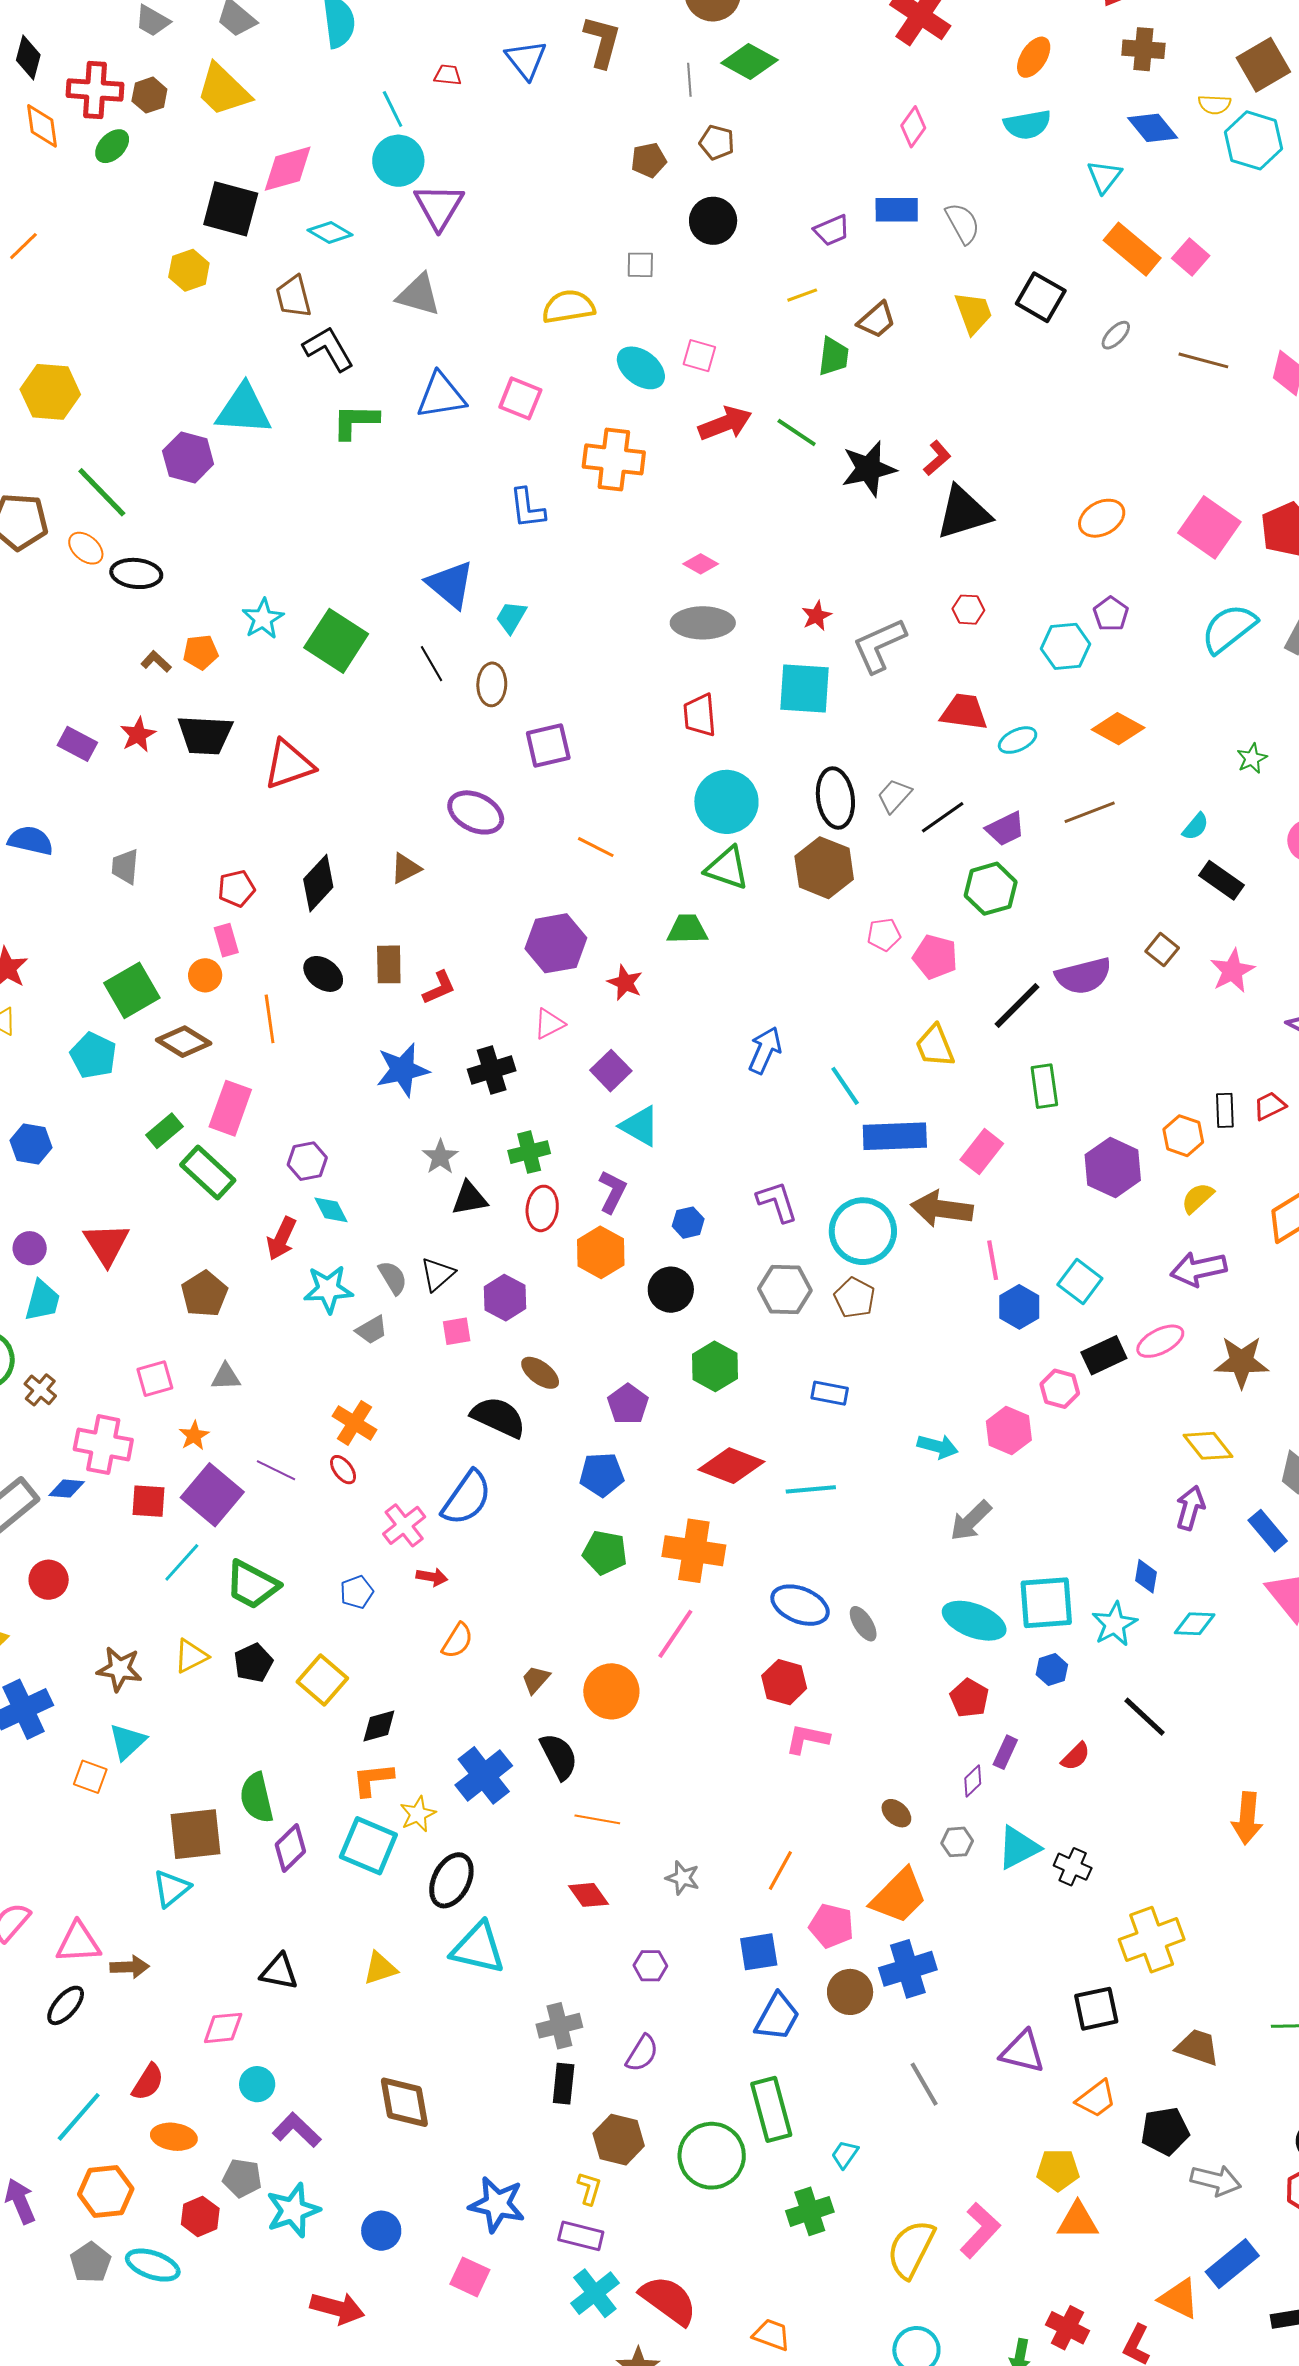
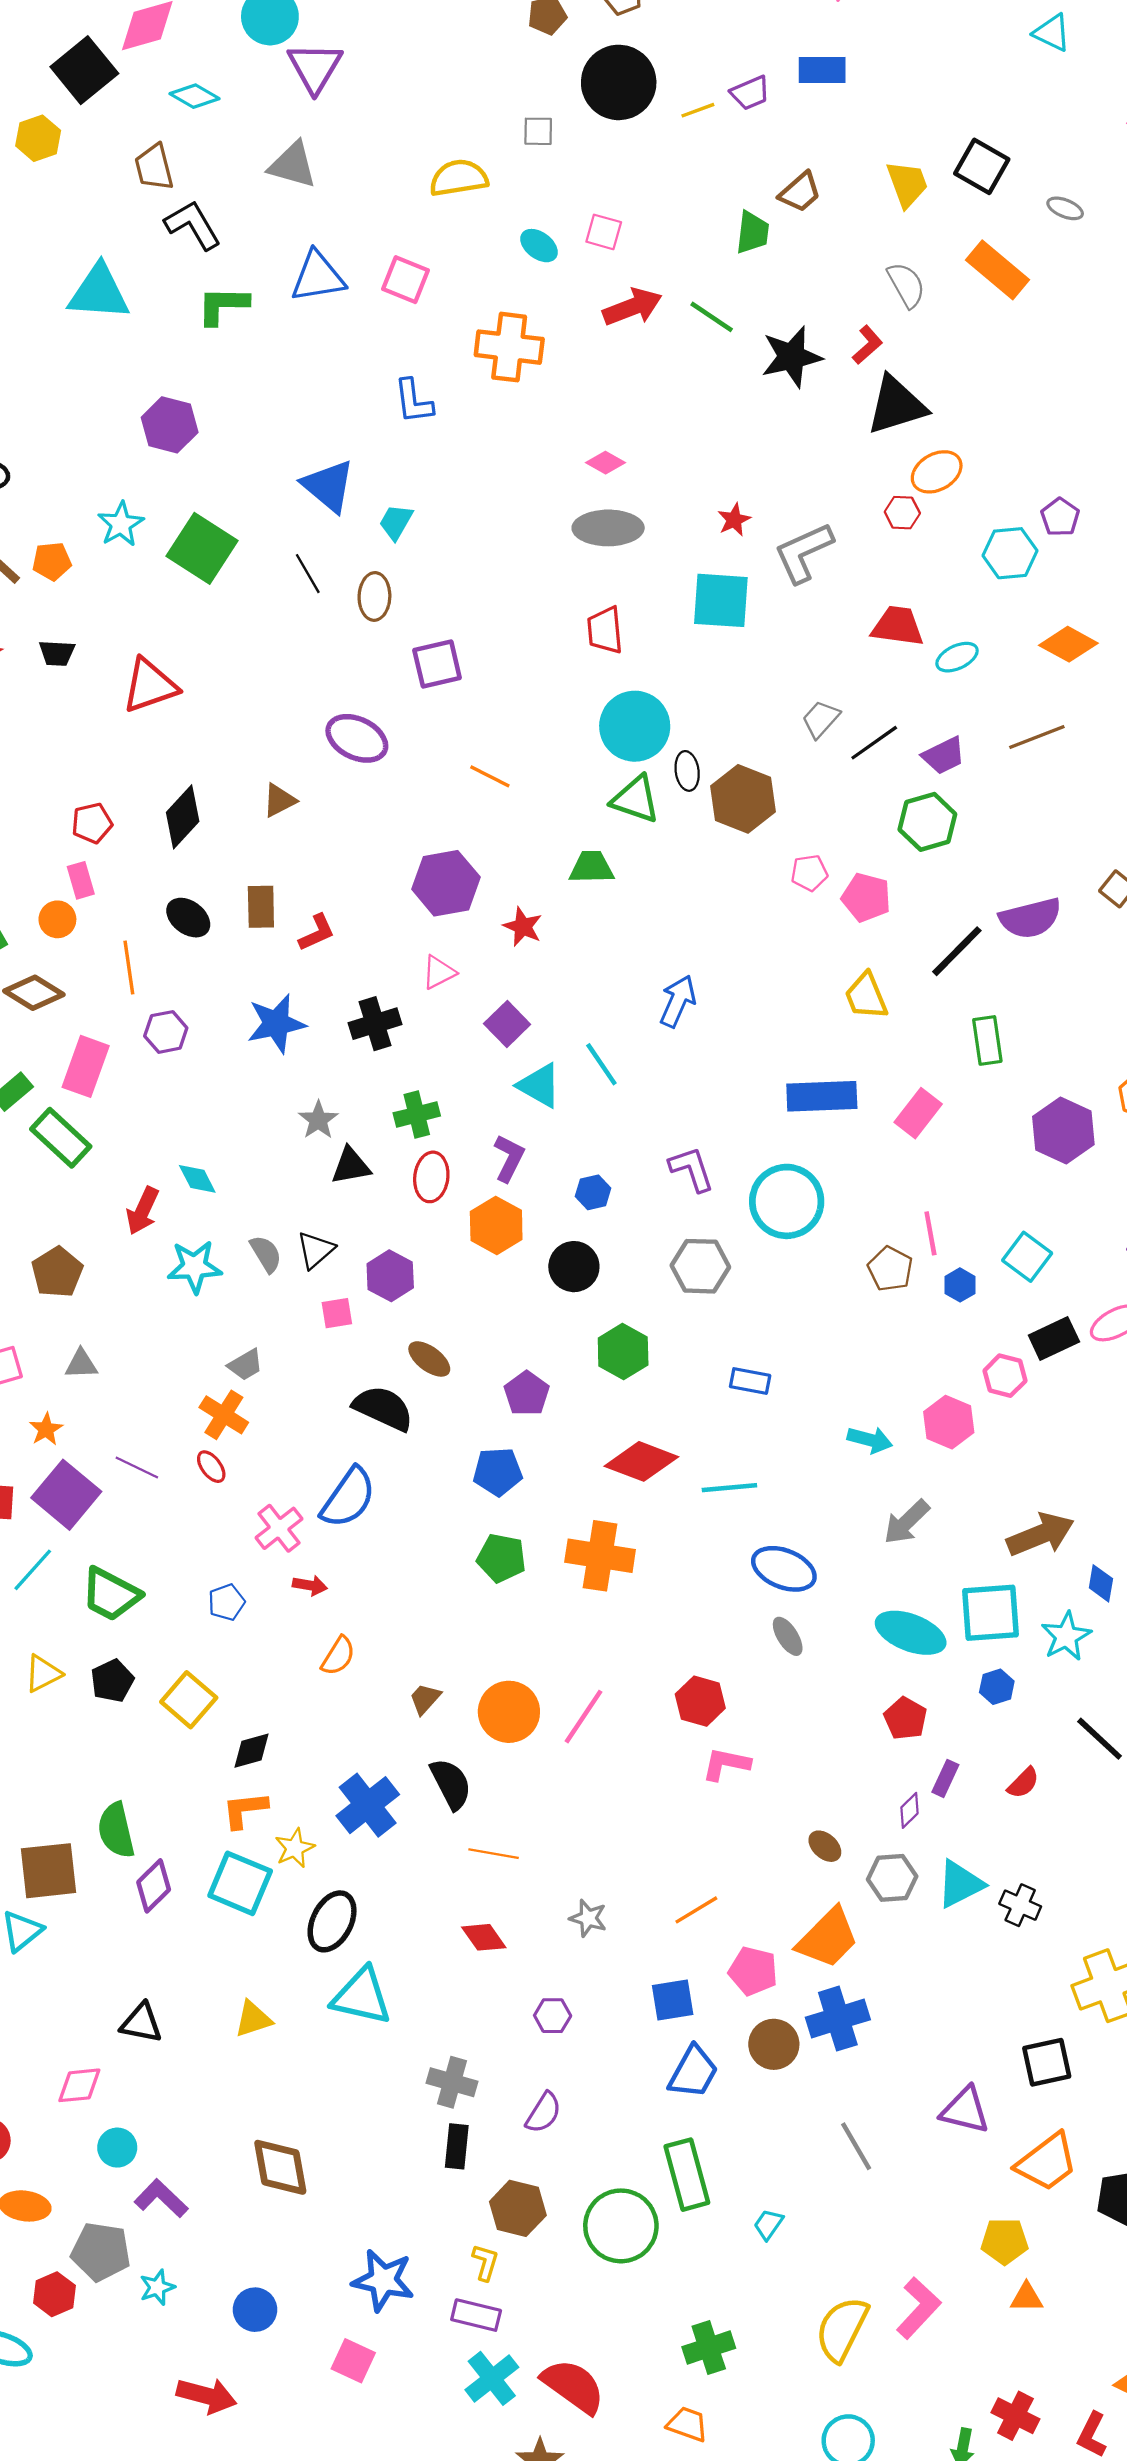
cyan triangle: (1104, 177) -> (1052, 33), turned -42
black square: (231, 209) -> (84, 70), turned 36
black circle: (713, 221) -> (619, 82), size x1.4
gray semicircle: (963, 223) -> (906, 285), moved
orange rectangle: (1132, 249) -> (998, 270), moved
yellow line: (802, 295) -> (698, 110), moved
gray ellipse: (1116, 335) -> (1065, 208), turned 68
cyan ellipse: (641, 368) -> (539, 246), size x0.7
purple hexagon: (188, 458) -> (170, 425), moved
orange ellipse: (1102, 518) -> (937, 472), moved
black trapezoid: (205, 735) -> (57, 653), size x0.6
black ellipse: (835, 798) -> (687, 771), moved, size x0.6
cyan line: (845, 1086) -> (601, 1064), moved
purple hexagon: (307, 1161) -> (166, 1032), moved
brown arrow: (942, 1209) -> (1040, 1535), moved, turned 150
brown pentagon: (854, 1298) -> (890, 1269), moved
blue hexagon: (1019, 1307) -> (960, 1285), size x0.7
gray trapezoid: (372, 1330) -> (245, 1365), moved
blue ellipse: (800, 1605) -> (784, 1569), moved
pink line: (675, 1634) -> (584, 1717), moved
gray hexagon: (957, 1842) -> (892, 1878), size x1.4
orange line: (780, 1871) -> (696, 1910), turned 30
gray cross: (559, 2026) -> (452, 2082), turned 30
orange trapezoid: (1096, 2099) -> (1047, 2162), size x1.4
gray pentagon: (242, 2178) -> (101, 2252), size x1.4
cyan star: (293, 2210) -> (157, 2287), size x0.6
green cross: (810, 2211) -> (709, 2348), moved
orange triangle: (1078, 2221) -> (1027, 2298), size x0.7

